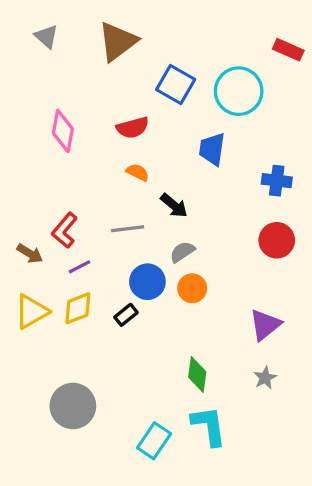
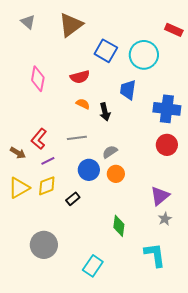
blue cross: (277, 181) -> (167, 109), size x1.5
black arrow: (174, 205) -> (105, 112), moved, turned 36
black rectangle: (126, 315) -> (73, 199), moved
gray star: (265, 378) -> (165, 219), moved
cyan L-shape: (209, 426) -> (155, 255), moved

